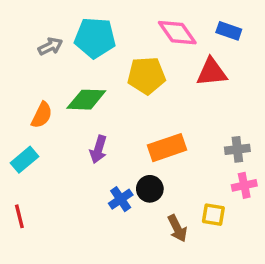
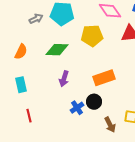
orange semicircle: (42, 115) -> (21, 52), moved
cyan rectangle: (25, 160) -> (21, 85), turned -63
red line: (19, 216) -> (29, 116), moved

